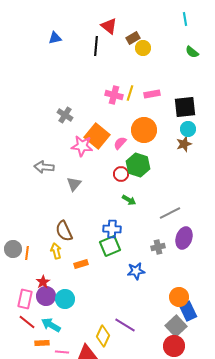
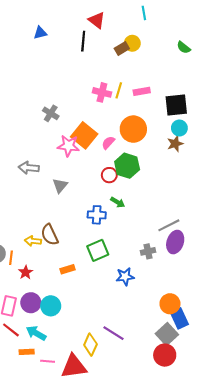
cyan line: (185, 19) -> (144, 13), moved
brown rectangle: (133, 38) -> (122, 48), moved
gray line: (170, 213) -> (169, 225), moved
blue cross: (112, 229) -> (97, 215), moved
yellow arrow: (56, 251) -> (33, 241), moved, turned -70
red star: (43, 282) -> (26, 272), moved

